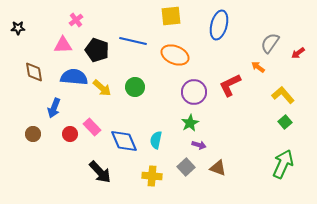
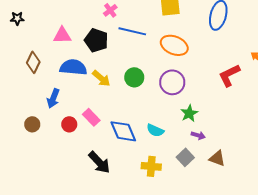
pink cross: (76, 20) -> (110, 10), moved
brown diamond: (34, 72) -> (33, 62), turned 35
purple circle: (194, 92) -> (172, 82), moved
cyan semicircle: (156, 140) -> (155, 130), turned -78

